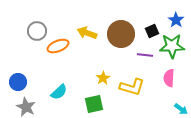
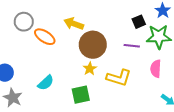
brown circle: (121, 34) -> (93, 45), moved
orange ellipse: (58, 46) -> (45, 37), turned 55

